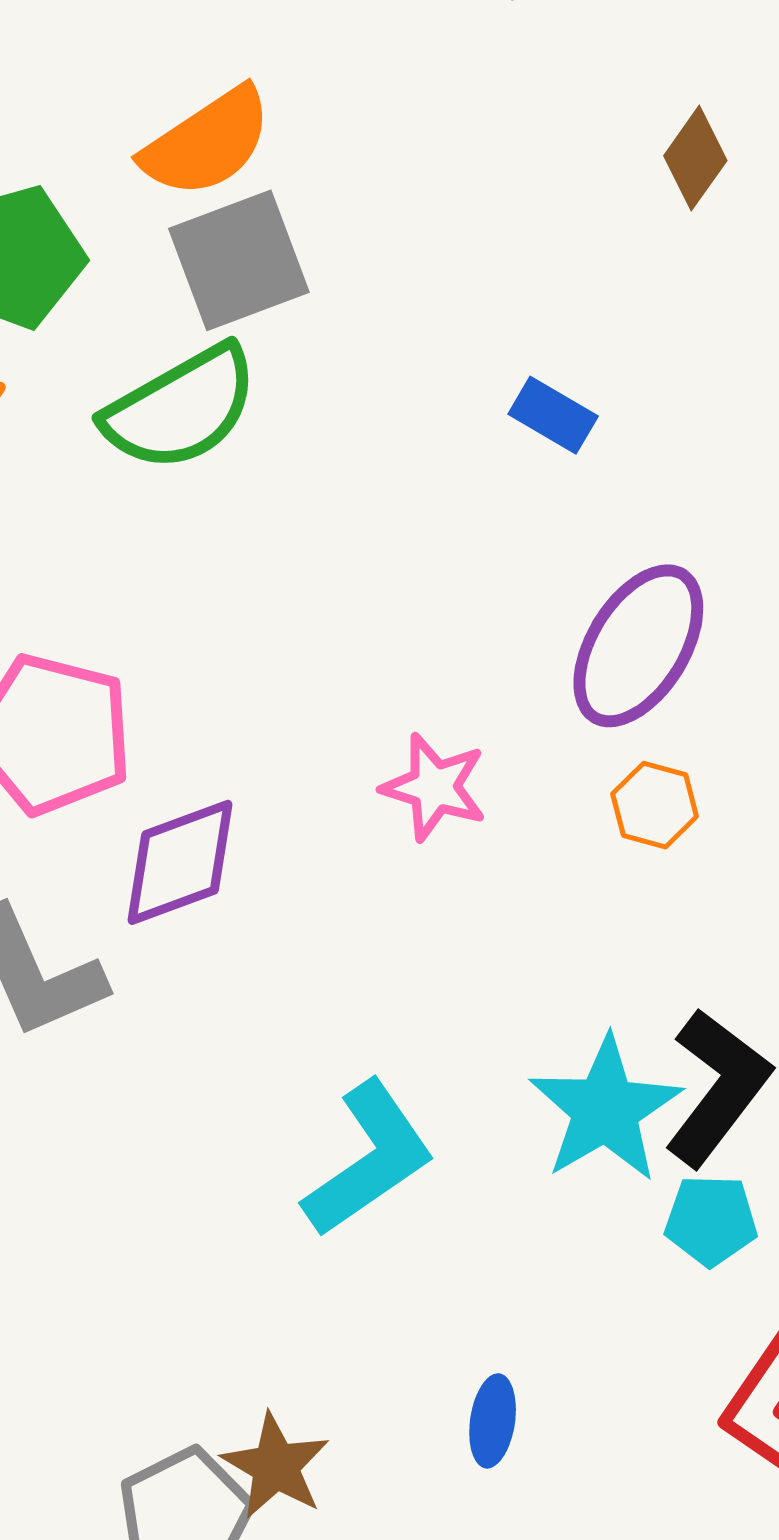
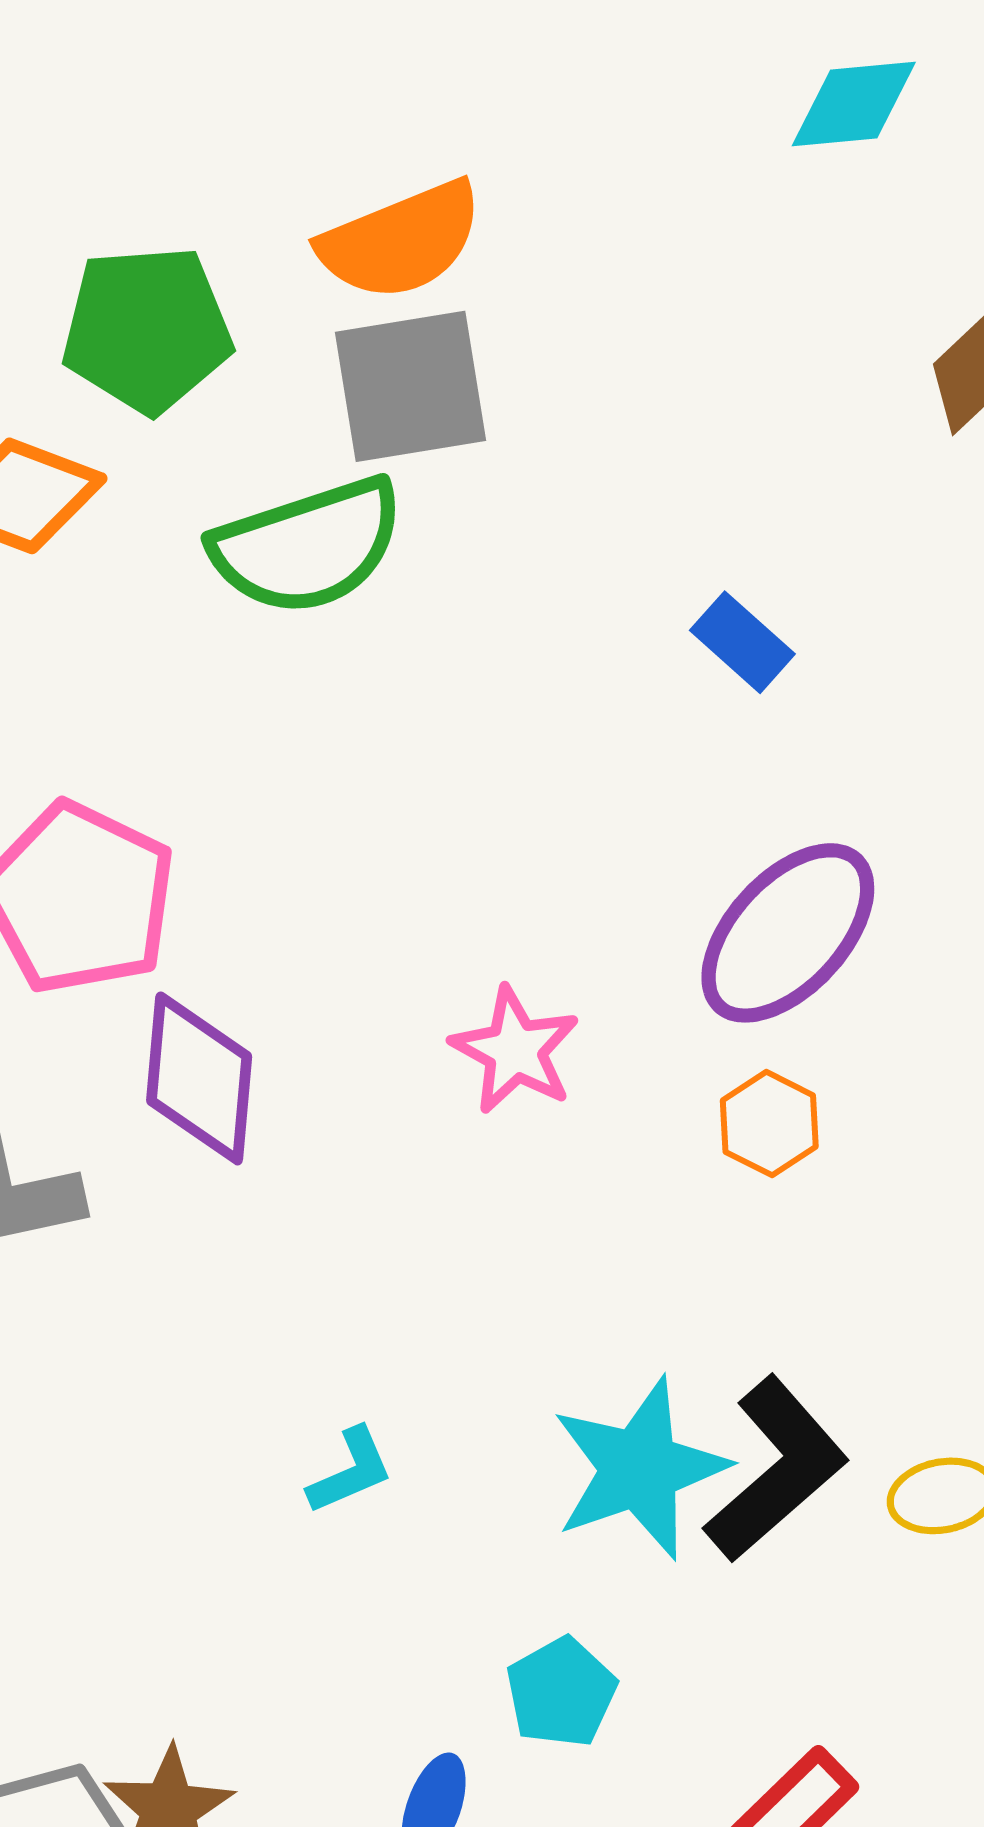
purple diamond: (180, 862) -> (199, 1078), turned -76
cyan L-shape: (369, 1159) -> (350, 1471), size x0.5
cyan pentagon: (711, 1220) -> (561, 1692), moved, turned 30

